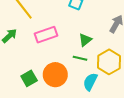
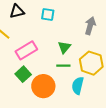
green square: (29, 78) -> (23, 74), moved

